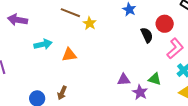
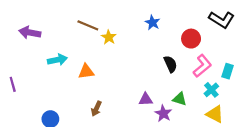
black semicircle: (147, 35) -> (170, 64), moved
brown arrow: (62, 93) -> (96, 109), moved

